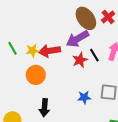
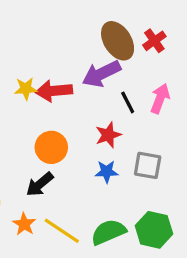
red star: (80, 60) -> (108, 135), moved
orange circle: (36, 75) -> (51, 147), moved
black arrow: (44, 108) -> (40, 184), turned 42

